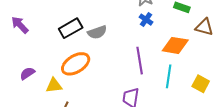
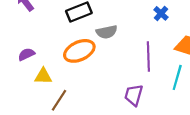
gray semicircle: (97, 32) -> (107, 32), moved
yellow triangle: (54, 85) -> (43, 76), moved

